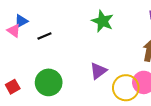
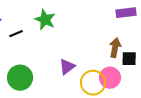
green star: (103, 21) -> (45, 20), moved

